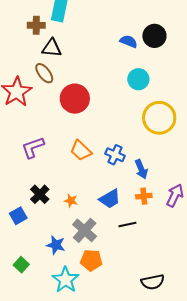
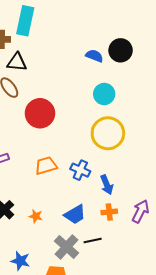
yellow circle: (159, 118) -> (108, 133), moved
orange trapezoid: (81, 150) -> (46, 166), turned 120
gray cross: (85, 230) -> (66, 247), moved

